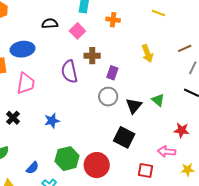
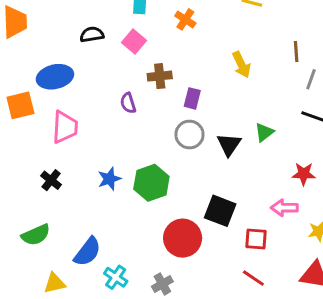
orange cross: (113, 20) -> (185, 19), turned 32
brown line: (185, 48) -> (296, 51), turned -64
purple semicircle: (69, 72) -> (128, 103), size x0.6
green triangle: (158, 100) -> (264, 132), turned 48
black square: (124, 137) -> (220, 211), moved
green hexagon: (67, 159) -> (151, 183), moved
blue semicircle: (32, 168) -> (87, 252), size x1.5

